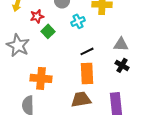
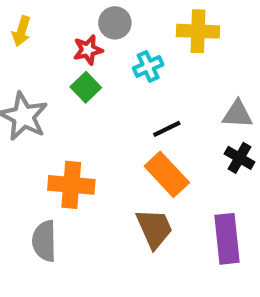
red star: (37, 16) -> (88, 50), moved
orange rectangle: (87, 73) -> (167, 174), turned -40
brown trapezoid: (81, 99) -> (154, 228), turned 75

